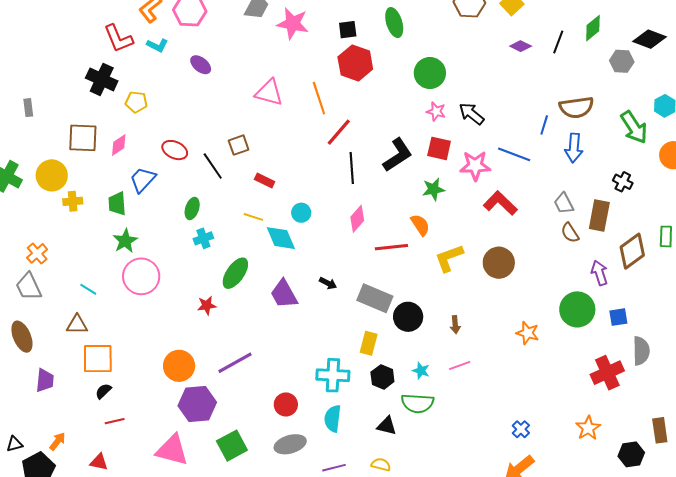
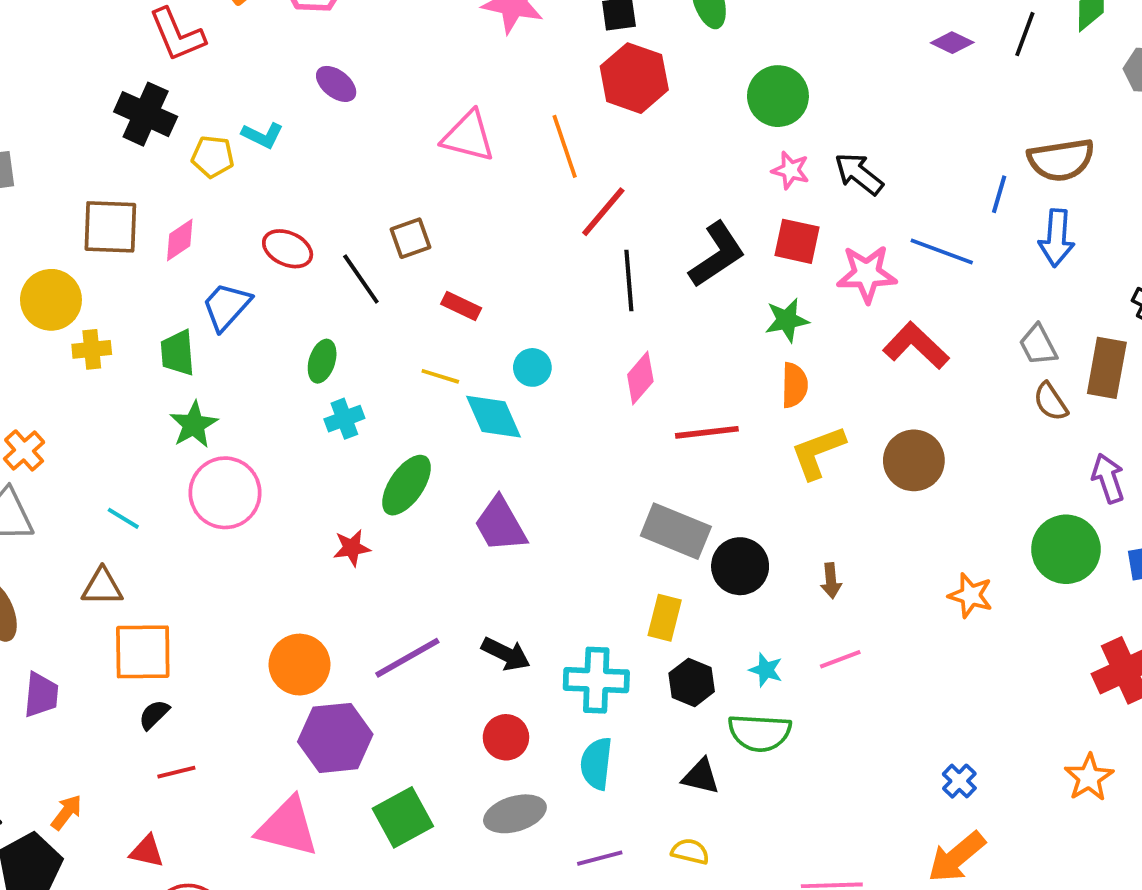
cyan L-shape: (157, 45) -> (263, 135), moved
orange semicircle: (420, 225) -> (794, 385), moved, turned 35
black arrow: (328, 283) -> (506, 654), moved, size x1.4

